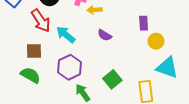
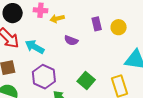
purple rectangle: (144, 23) -> (97, 24), moved
yellow circle: (156, 41) -> (119, 27), moved

